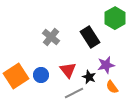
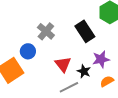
blue circle: (41, 75) -> (28, 51), moved
orange semicircle: (112, 87) -> (107, 81), turned 96

